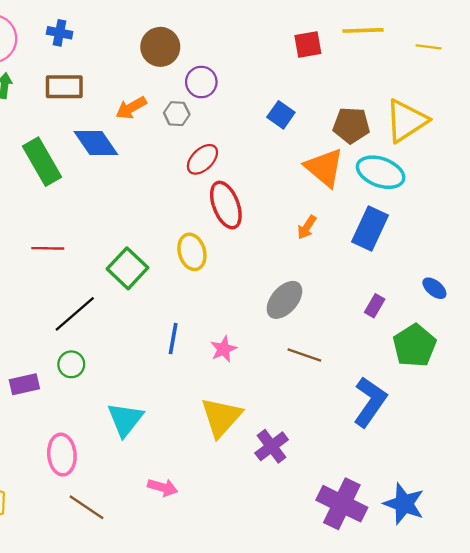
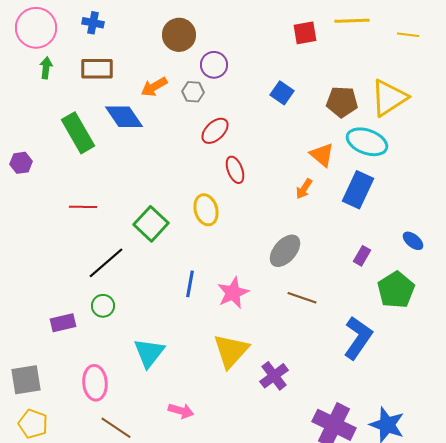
orange triangle: (324, 168) -> (322, 155), moved, size x0.7
red ellipse: (226, 205) -> (235, 170), size x0.7
pink star: (224, 349) -> (233, 293), size x1.4

